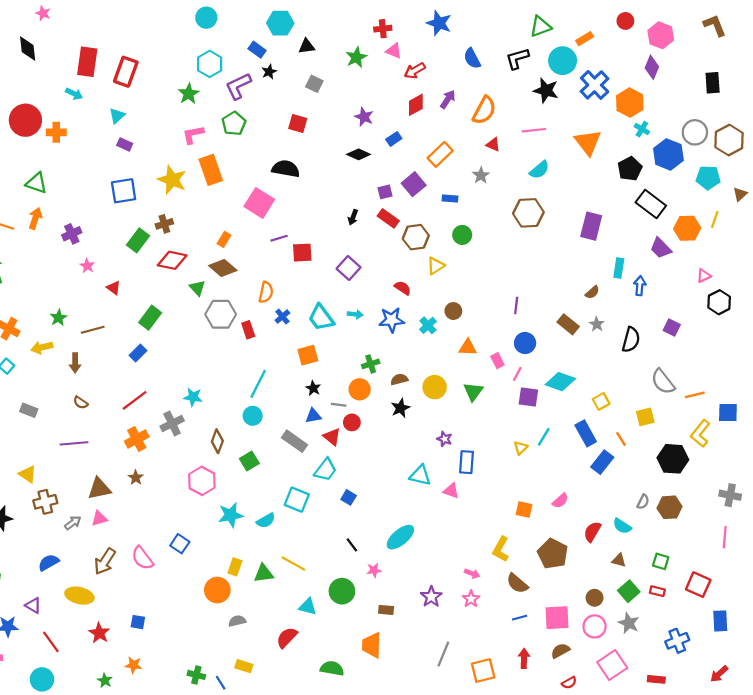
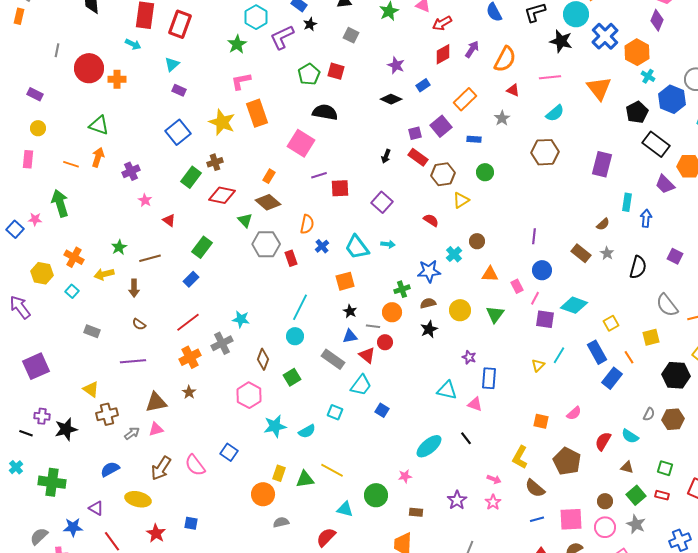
green pentagon: (234, 124) -> (309, 74), moved
blue square: (124, 191) -> (178, 132), turned -30
blue star: (392, 320) -> (429, 271), moved
cyan square: (297, 500) -> (335, 412), size x0.7
black line: (352, 545) -> (466, 438), moved

